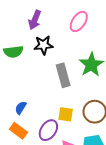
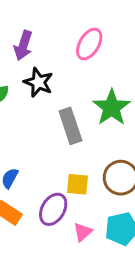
black star: (43, 45) -> (38, 82), turned 30

